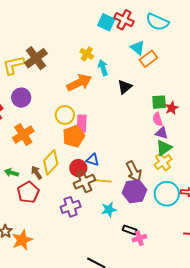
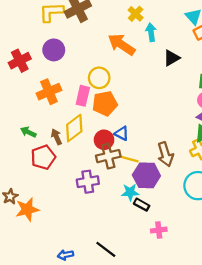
orange arrow: (79, 83) -> (121, 44), turned -130
pink rectangle: (82, 124) -> (83, 96), moved
purple hexagon: (134, 191) -> (146, 175), moved
black rectangle: (130, 230) -> (142, 205), moved

